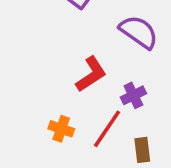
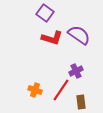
red L-shape: (91, 74) -> (52, 38), moved, turned 50

